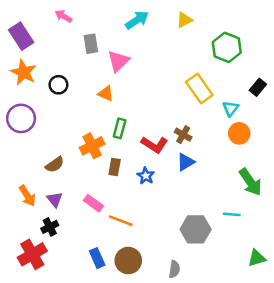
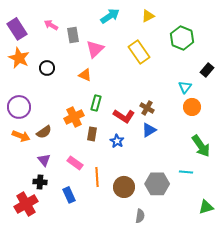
pink arrow: (63, 16) -> (51, 25), moved
yellow rectangle: (199, 89) -> (139, 52), moved
purple circle: (21, 118) -> (19, 107), moved
orange arrow: (27, 196) -> (21, 136), moved, turned -36
orange line: (121, 221) -> (97, 177), turned 66
black cross: (50, 227) -> (40, 182), turned 32
blue rectangle: (97, 258) -> (69, 195), moved
brown circle: (128, 261) -> (124, 187), moved

